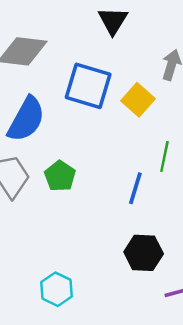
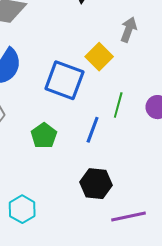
blue square: (88, 86) -> (64, 80), moved
green pentagon: (60, 176) -> (44, 136), moved

